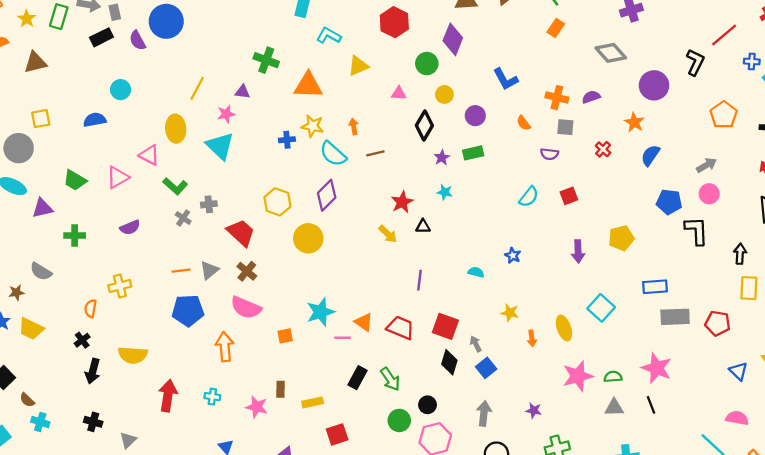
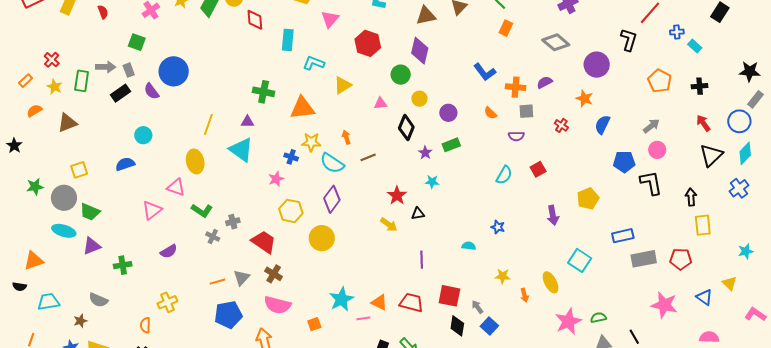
blue L-shape: (506, 79) -> (485, 72), moved
pink star: (226, 114) -> (276, 179), moved
blue cross: (287, 140) -> (291, 157), turned 32
cyan triangle: (220, 146) -> (241, 150), moved
green trapezoid: (75, 180) -> (90, 212), moved
pink star: (657, 368) -> (664, 305), moved

